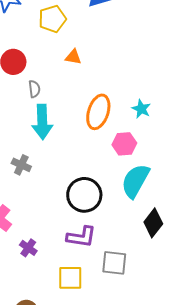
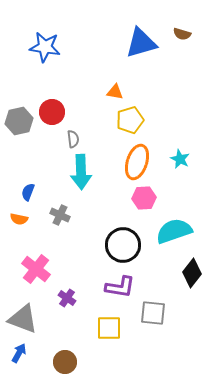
yellow pentagon: (52, 19) -> (130, 120), moved
orange triangle: (73, 57) -> (115, 92), moved
pink hexagon: (124, 144) -> (144, 198), moved
cyan semicircle: (135, 181) -> (174, 231), turned 42

